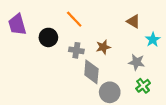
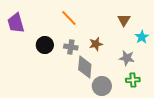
brown triangle: (133, 21) -> (124, 20), turned 32
black circle: (48, 37) -> (45, 45), moved
green cross: (143, 86) -> (133, 80), turned 32

